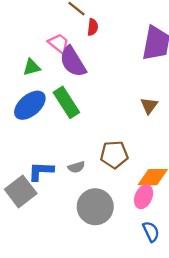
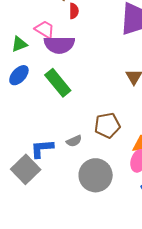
purple semicircle: (73, 62) -> (59, 45), turned -52
green triangle: (32, 67) -> (19, 44), moved
blue ellipse: (30, 105) -> (19, 75), moved, size x0.7

